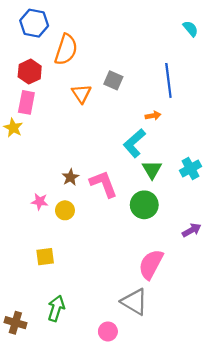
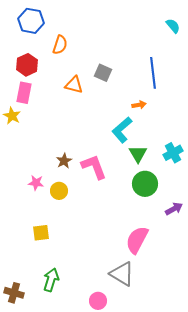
orange semicircle: (66, 50) -> (60, 45), size x0.7
orange triangle: (81, 94) -> (74, 85), turned -42
green circle: (144, 205) -> (145, 184), moved

